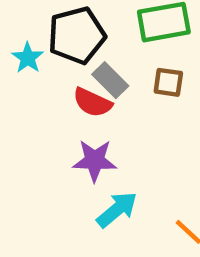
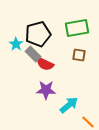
gray rectangle: (110, 80) -> (33, 54), moved
cyan arrow: (117, 210) -> (69, 105), moved

